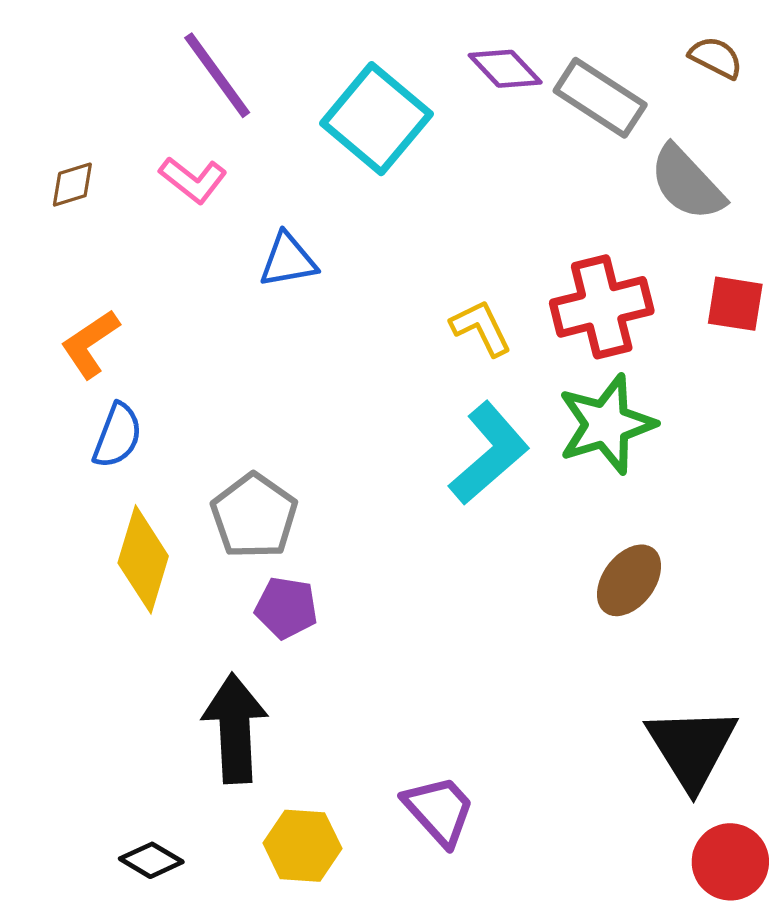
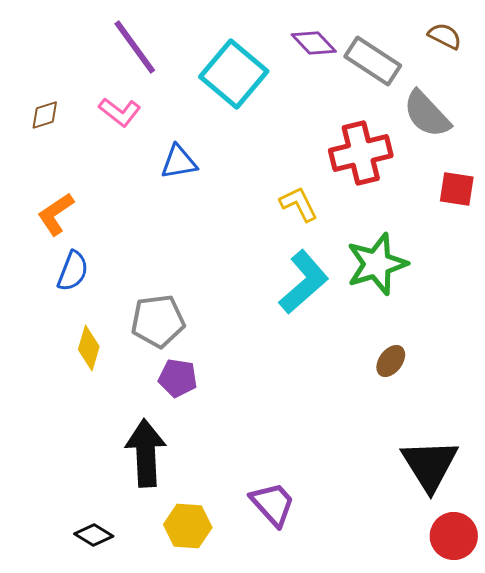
red cross: (602, 307) -> (361, 153), moved
gray pentagon: (254, 516) -> (158, 321), turned 30
yellow diamond: (143, 559) -> (89, 348), size x0.7
brown ellipse: (629, 580) -> (391, 361), size x0.7

